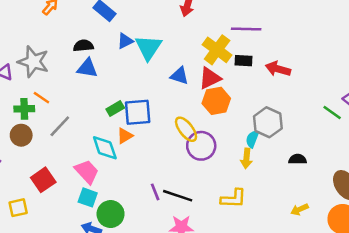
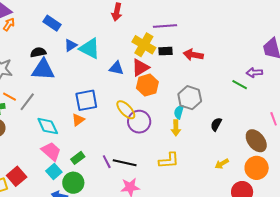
cyan triangle: (148, 47) -> (90, 48), turned -30
blue triangle: (87, 68) -> (43, 70), size x1.4
green rectangle: (115, 109) -> (78, 158), moved
gray line: (60, 126) -> (27, 102), moved
cyan diamond: (105, 148) -> (48, 126), moved
black semicircle: (298, 159) -> (216, 124), turned -56
red square: (43, 180) -> (17, 176), moved
cyan square: (88, 197) -> (54, 171), turned 35

